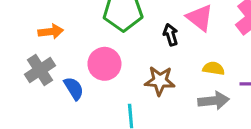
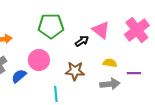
black arrow: (171, 35) -> (82, 41), turned 72
blue semicircle: (74, 88) -> (19, 76), turned -98

